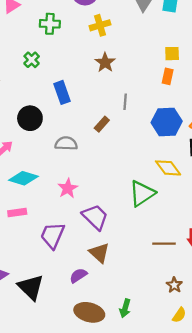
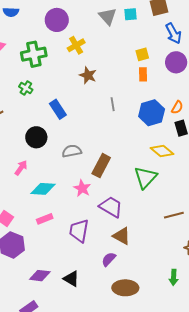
green cross: (50, 24) -> (34, 54), size x1.4
brown rectangle: (102, 124) -> (101, 166), moved, size x1.6
black triangle: (31, 287) -> (71, 279), size x0.7
green arrow: (125, 308) -> (174, 277), moved

